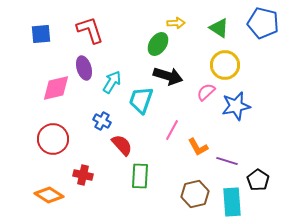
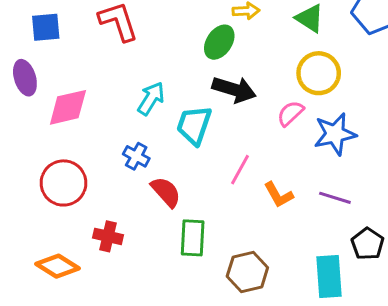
purple ellipse: (84, 68) -> (25, 78), moved
purple line: (227, 161) -> (335, 198), moved
brown hexagon: (195, 194) -> (247, 272), moved

